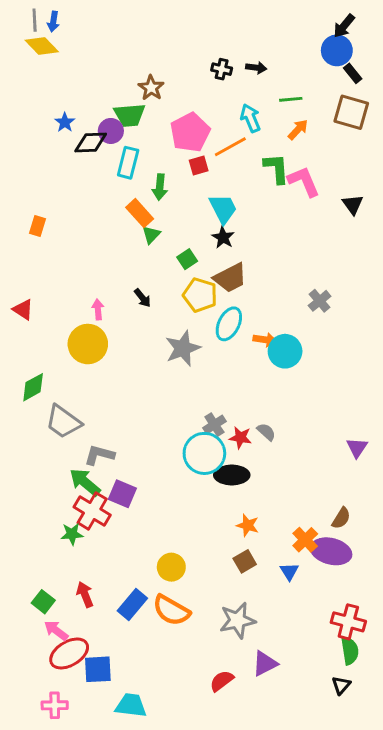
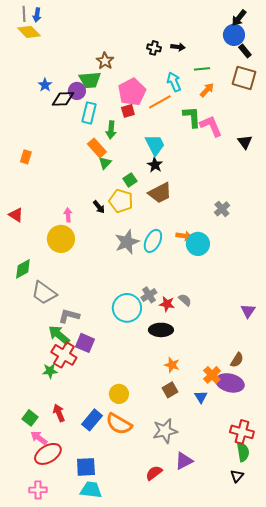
red square: (199, 166) -> (128, 111), moved
yellow pentagon: (200, 295) -> (121, 201), moved
cyan ellipse: (229, 324) -> (153, 241), moved
cyan circle: (204, 453) -> (127, 308), moved
blue square: (98, 669) -> (86, 467), moved

